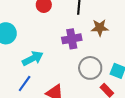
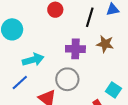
gray circle: (90, 68) -> (67, 79), moved

